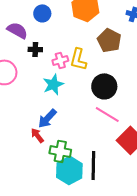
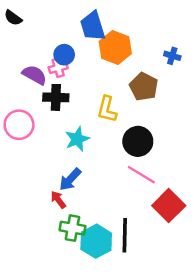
black cross: (35, 49) -> (56, 97), size x1.5
pink cross: (60, 60) -> (58, 68), moved
green cross: (60, 151) -> (72, 228), moved

